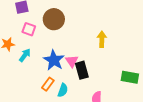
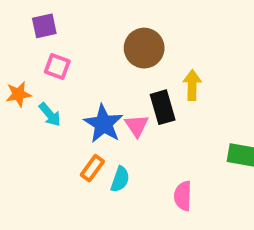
brown circle: (54, 19) -> (144, 48), moved
cyan arrow: (25, 55) -> (50, 115), turned 104
black rectangle: (82, 70) -> (163, 107), moved

